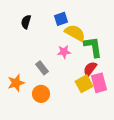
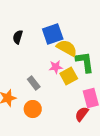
blue square: (61, 19) -> (53, 34), size x1.5
red semicircle: (90, 69) -> (82, 114), moved
yellow square: (84, 84) -> (69, 76), moved

